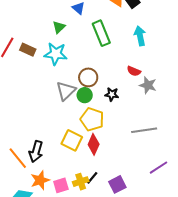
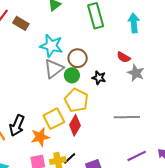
cyan star: (56, 54) -> (51, 46), moved
yellow square: (72, 140) -> (54, 119), turned 30
orange star: (40, 180) -> (40, 137), moved

